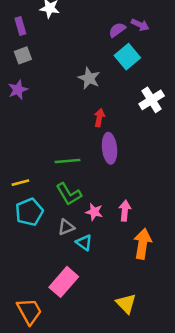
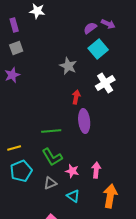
white cross: (152, 100) -> (105, 83), moved
cyan triangle: (84, 242) -> (73, 196), moved

